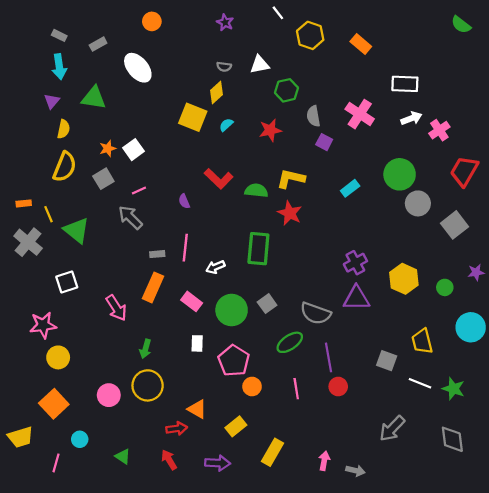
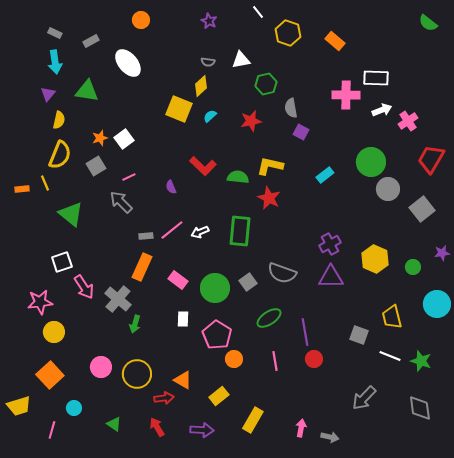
pink cross: (360, 114) -> (346, 95), moved, turned -32
yellow line: (48, 214) -> (45, 183), moved
gray cross: (28, 242) -> (118, 299), moved
pink line: (185, 248) -> (172, 230), turned 45
white arrow: (215, 267) -> (200, 232), moved
pink arrow: (116, 308) -> (84, 287), moved
gray semicircle: (316, 313) -> (282, 273), moved
yellow circle: (148, 385) -> (137, 374), moved

